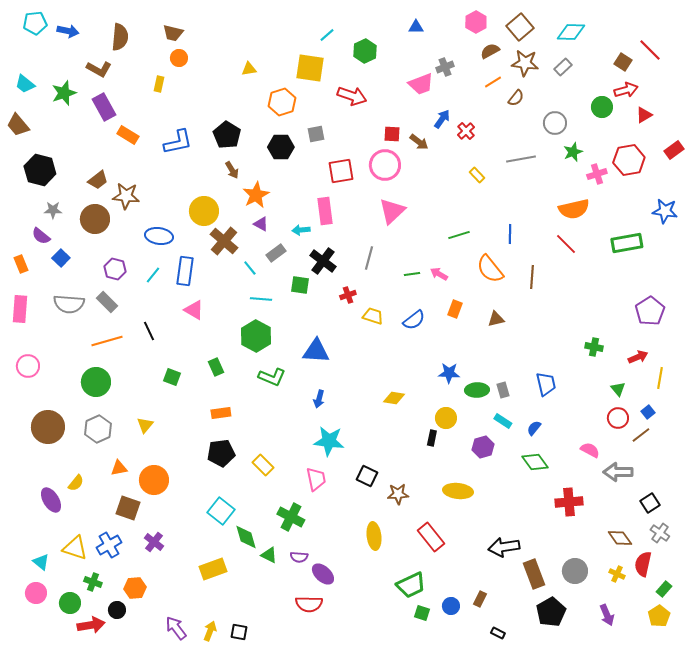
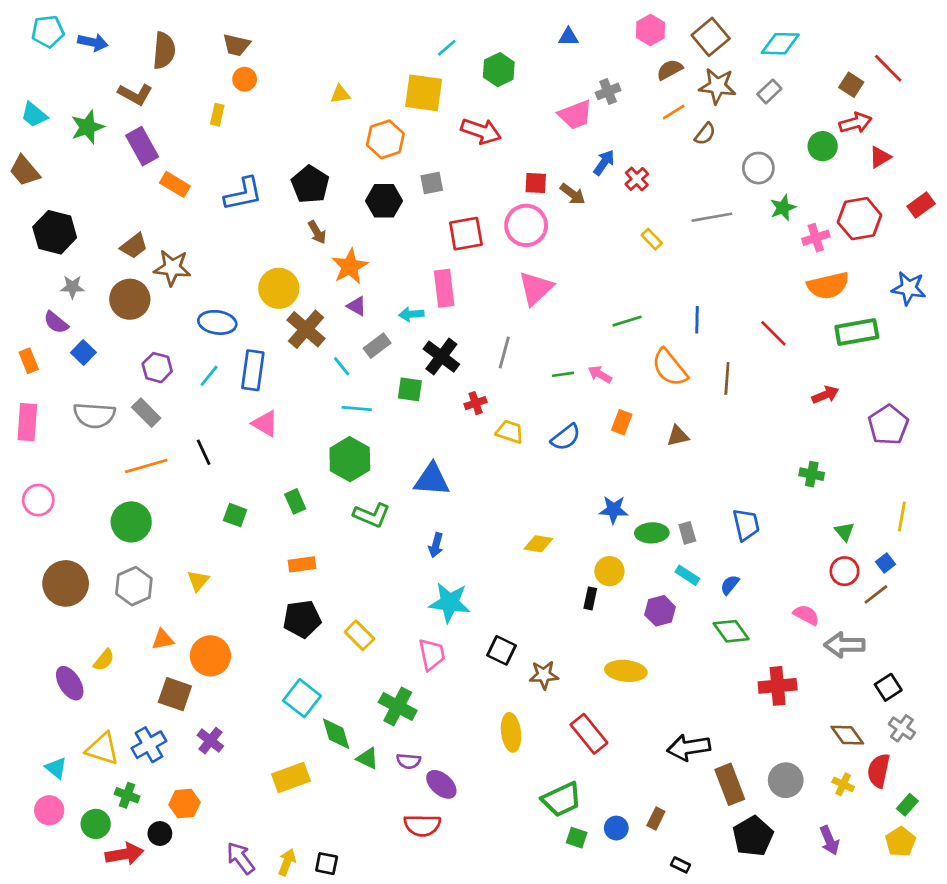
orange semicircle: (574, 209) -> (828, 286), moved
red arrow: (638, 357) -> (825, 395), moved

